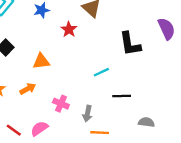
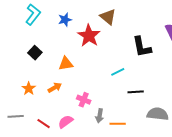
red star: (69, 29) -> (89, 36), size x1.6
gray arrow: (87, 114) -> (100, 116), moved
gray semicircle: (146, 122) -> (158, 114), size x1.5

